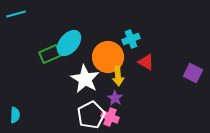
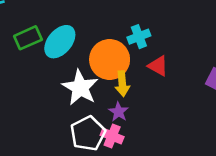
green rectangle: (50, 54) -> (28, 38), moved

